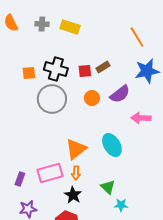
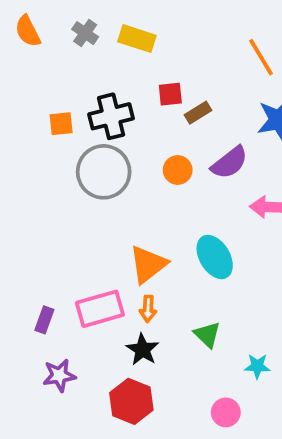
gray cross: (42, 24) -> (85, 33), turned 32
black cross: (56, 69) -> (111, 116), turned -30
red square: (85, 71) -> (170, 94), moved
cyan star: (121, 205) -> (257, 366), moved

